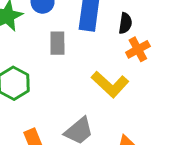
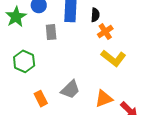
yellow L-shape: (110, 84) -> (113, 58), moved

